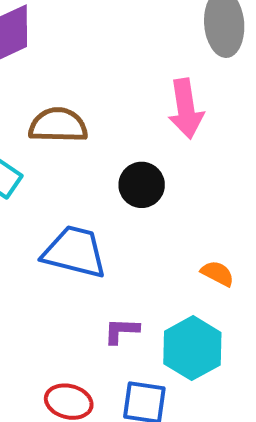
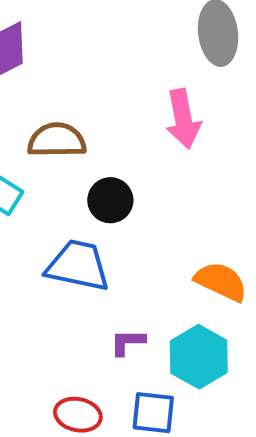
black circle: (142, 185) -> (110, 200), moved
orange semicircle: (217, 273) -> (221, 282), size x1.6

